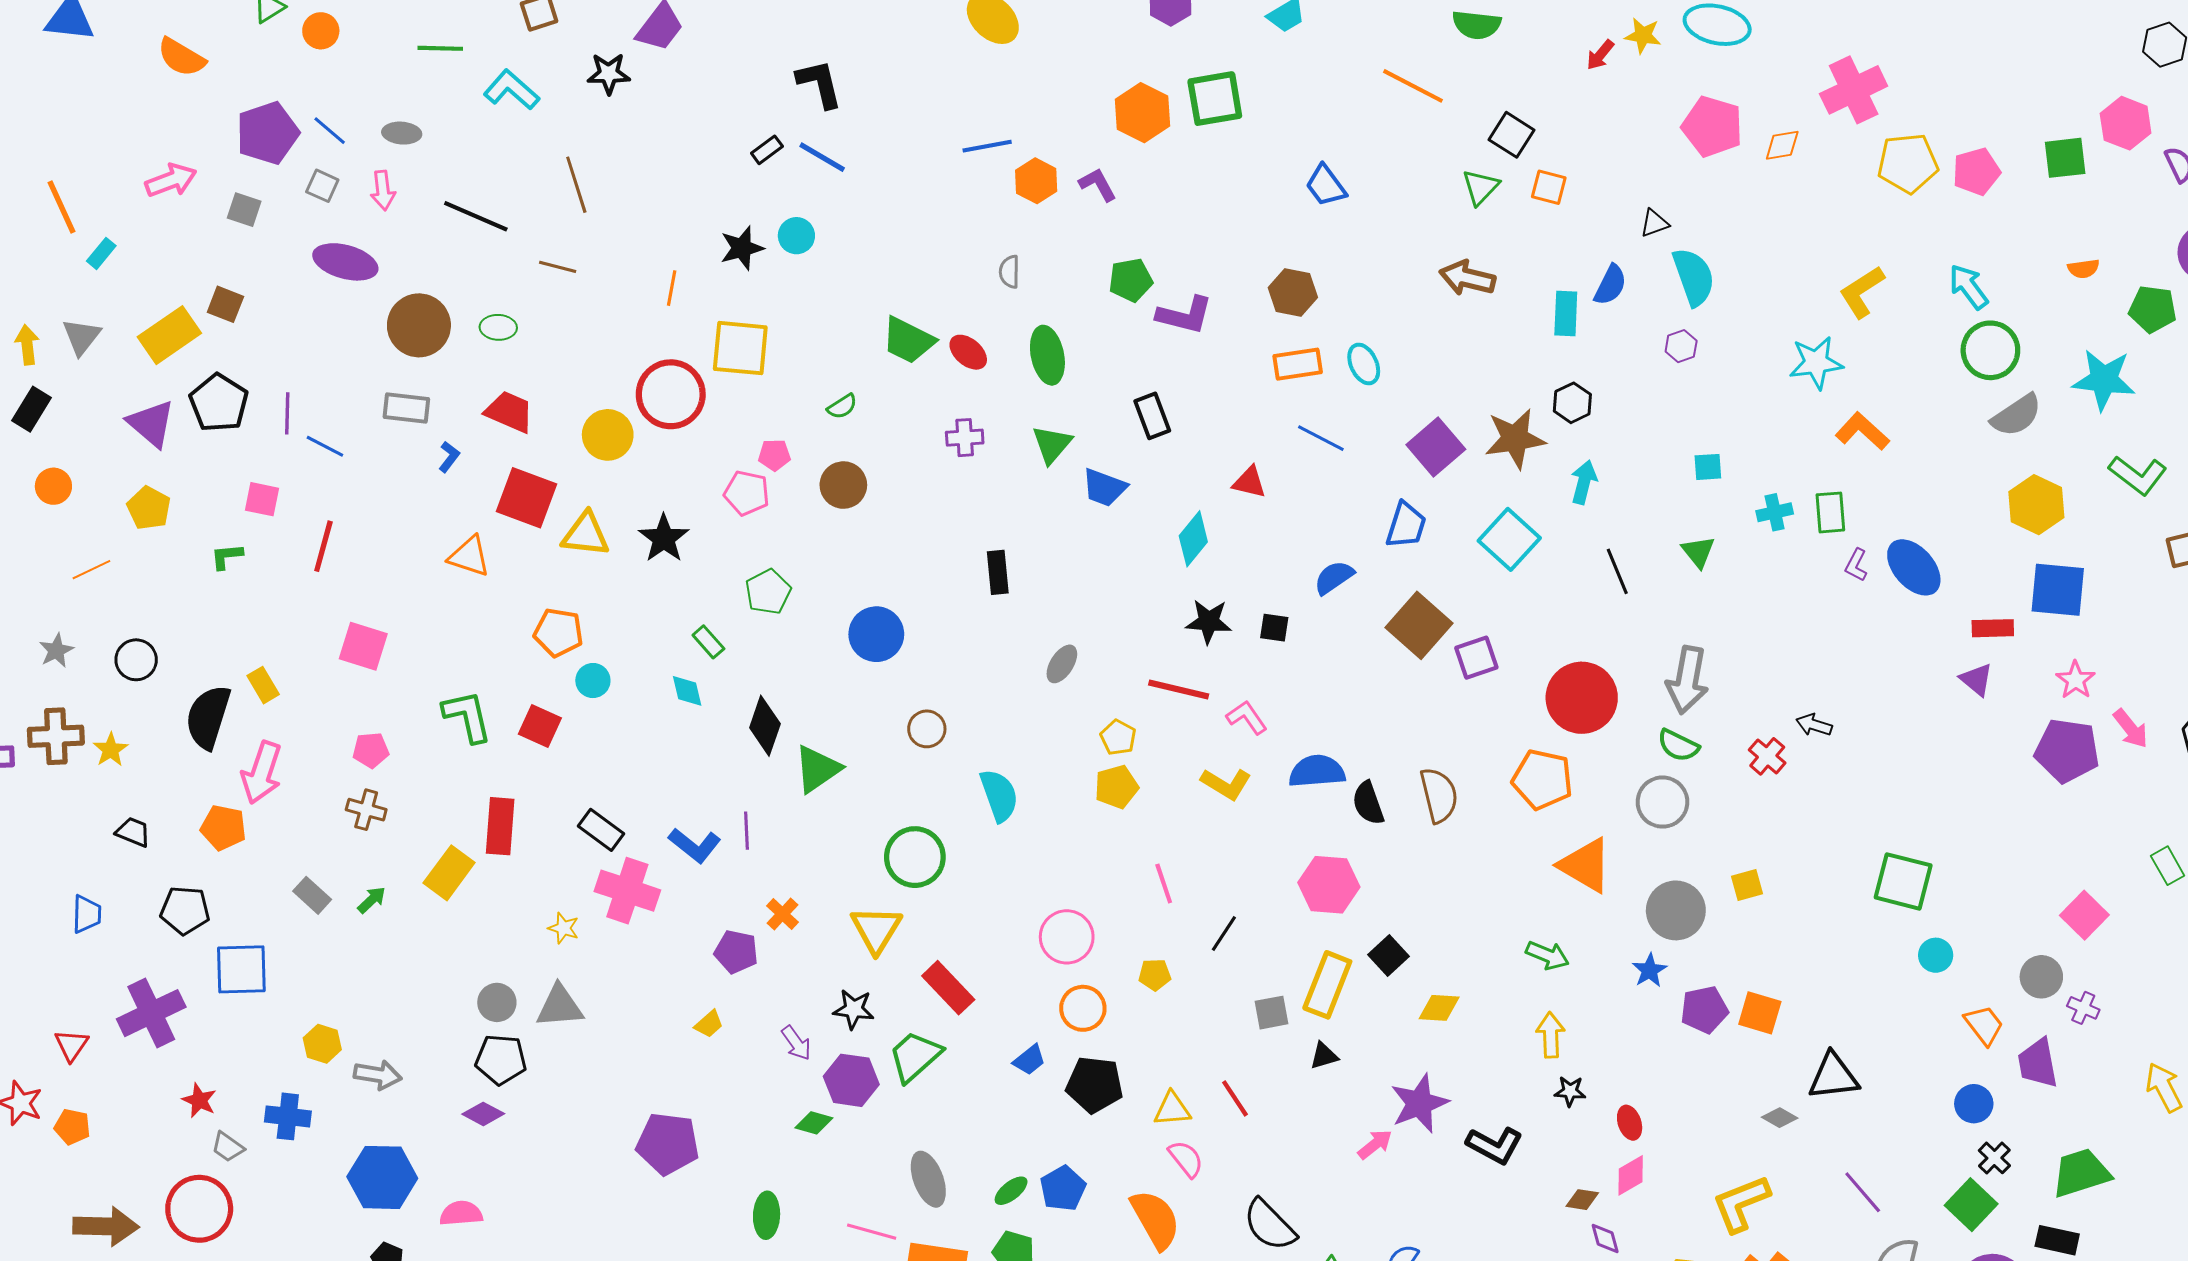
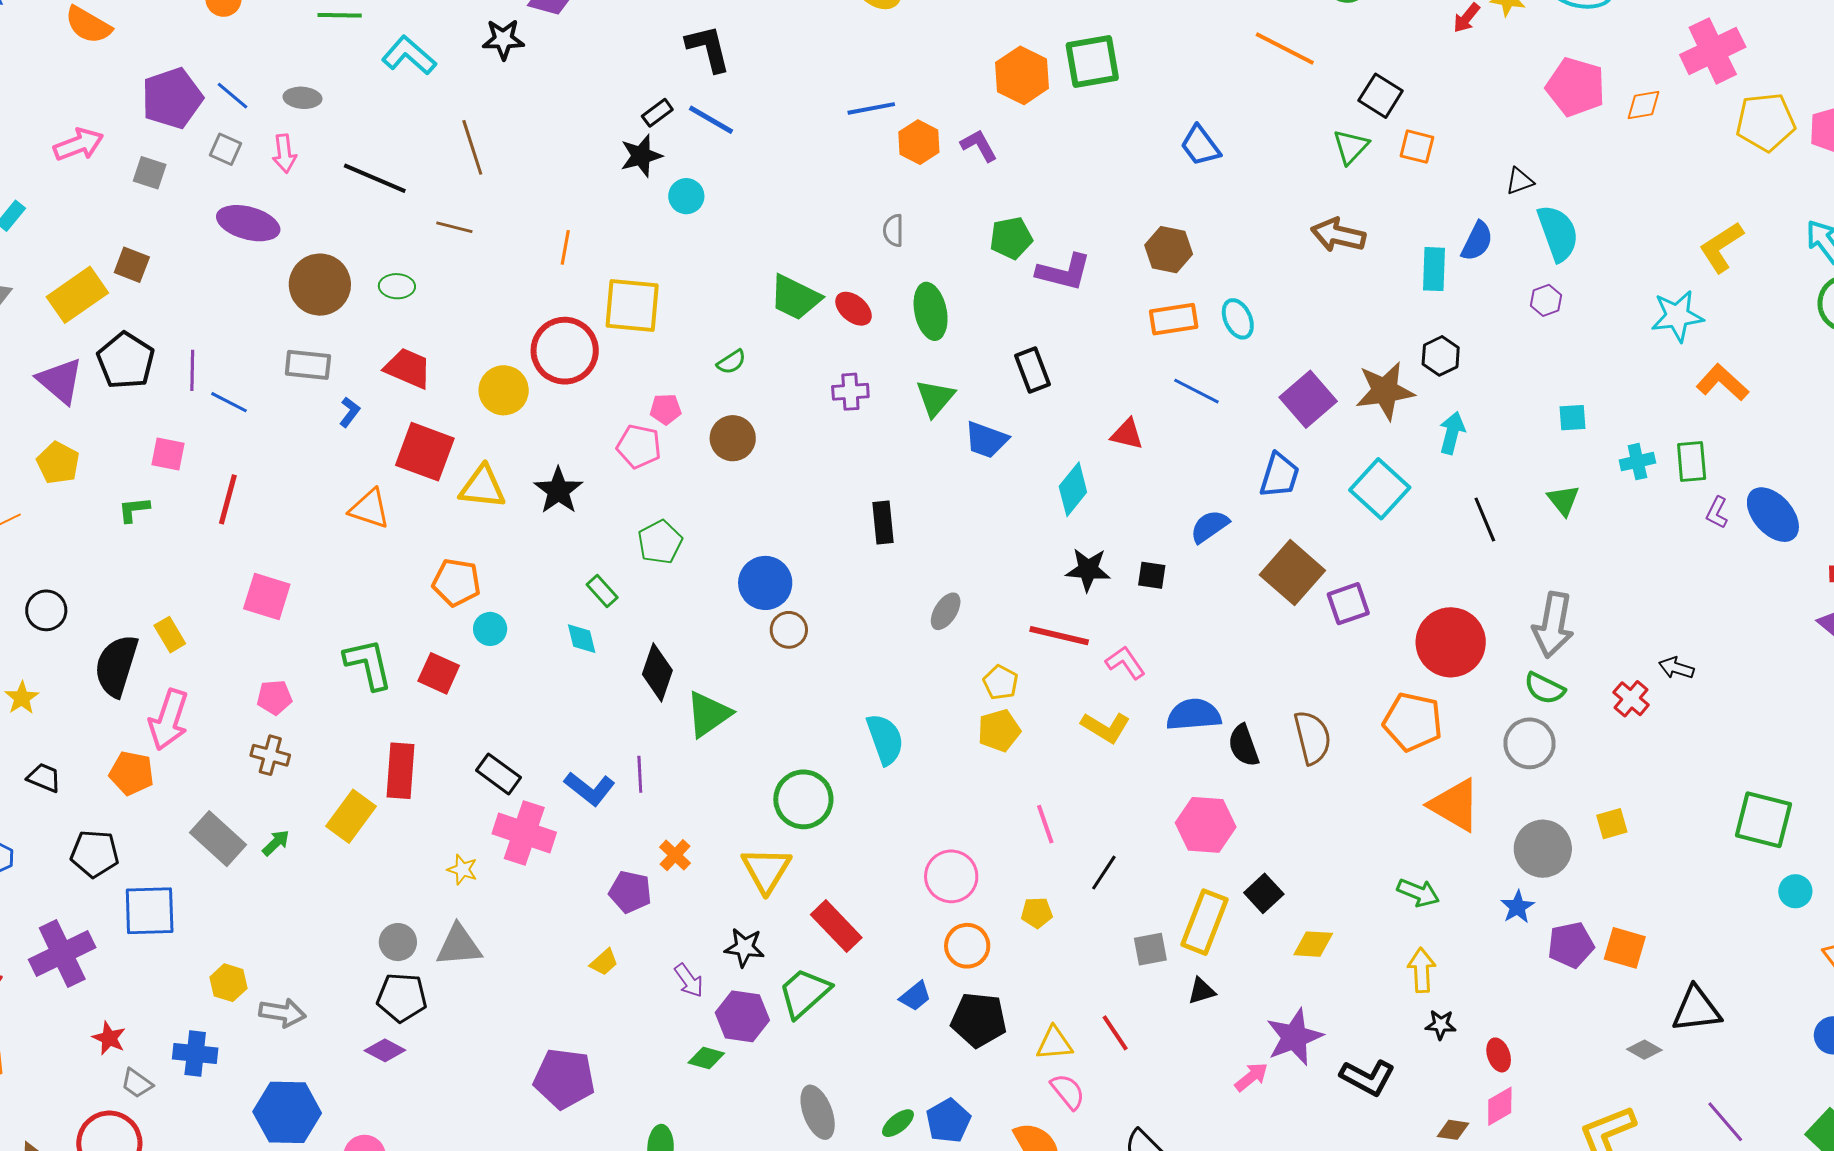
black star: (742, 248) -> (641, 156), moved
brown circle: (927, 729) -> (789, 630), moved
gray rectangle: (312, 895) -> (218, 839), size x1.5

